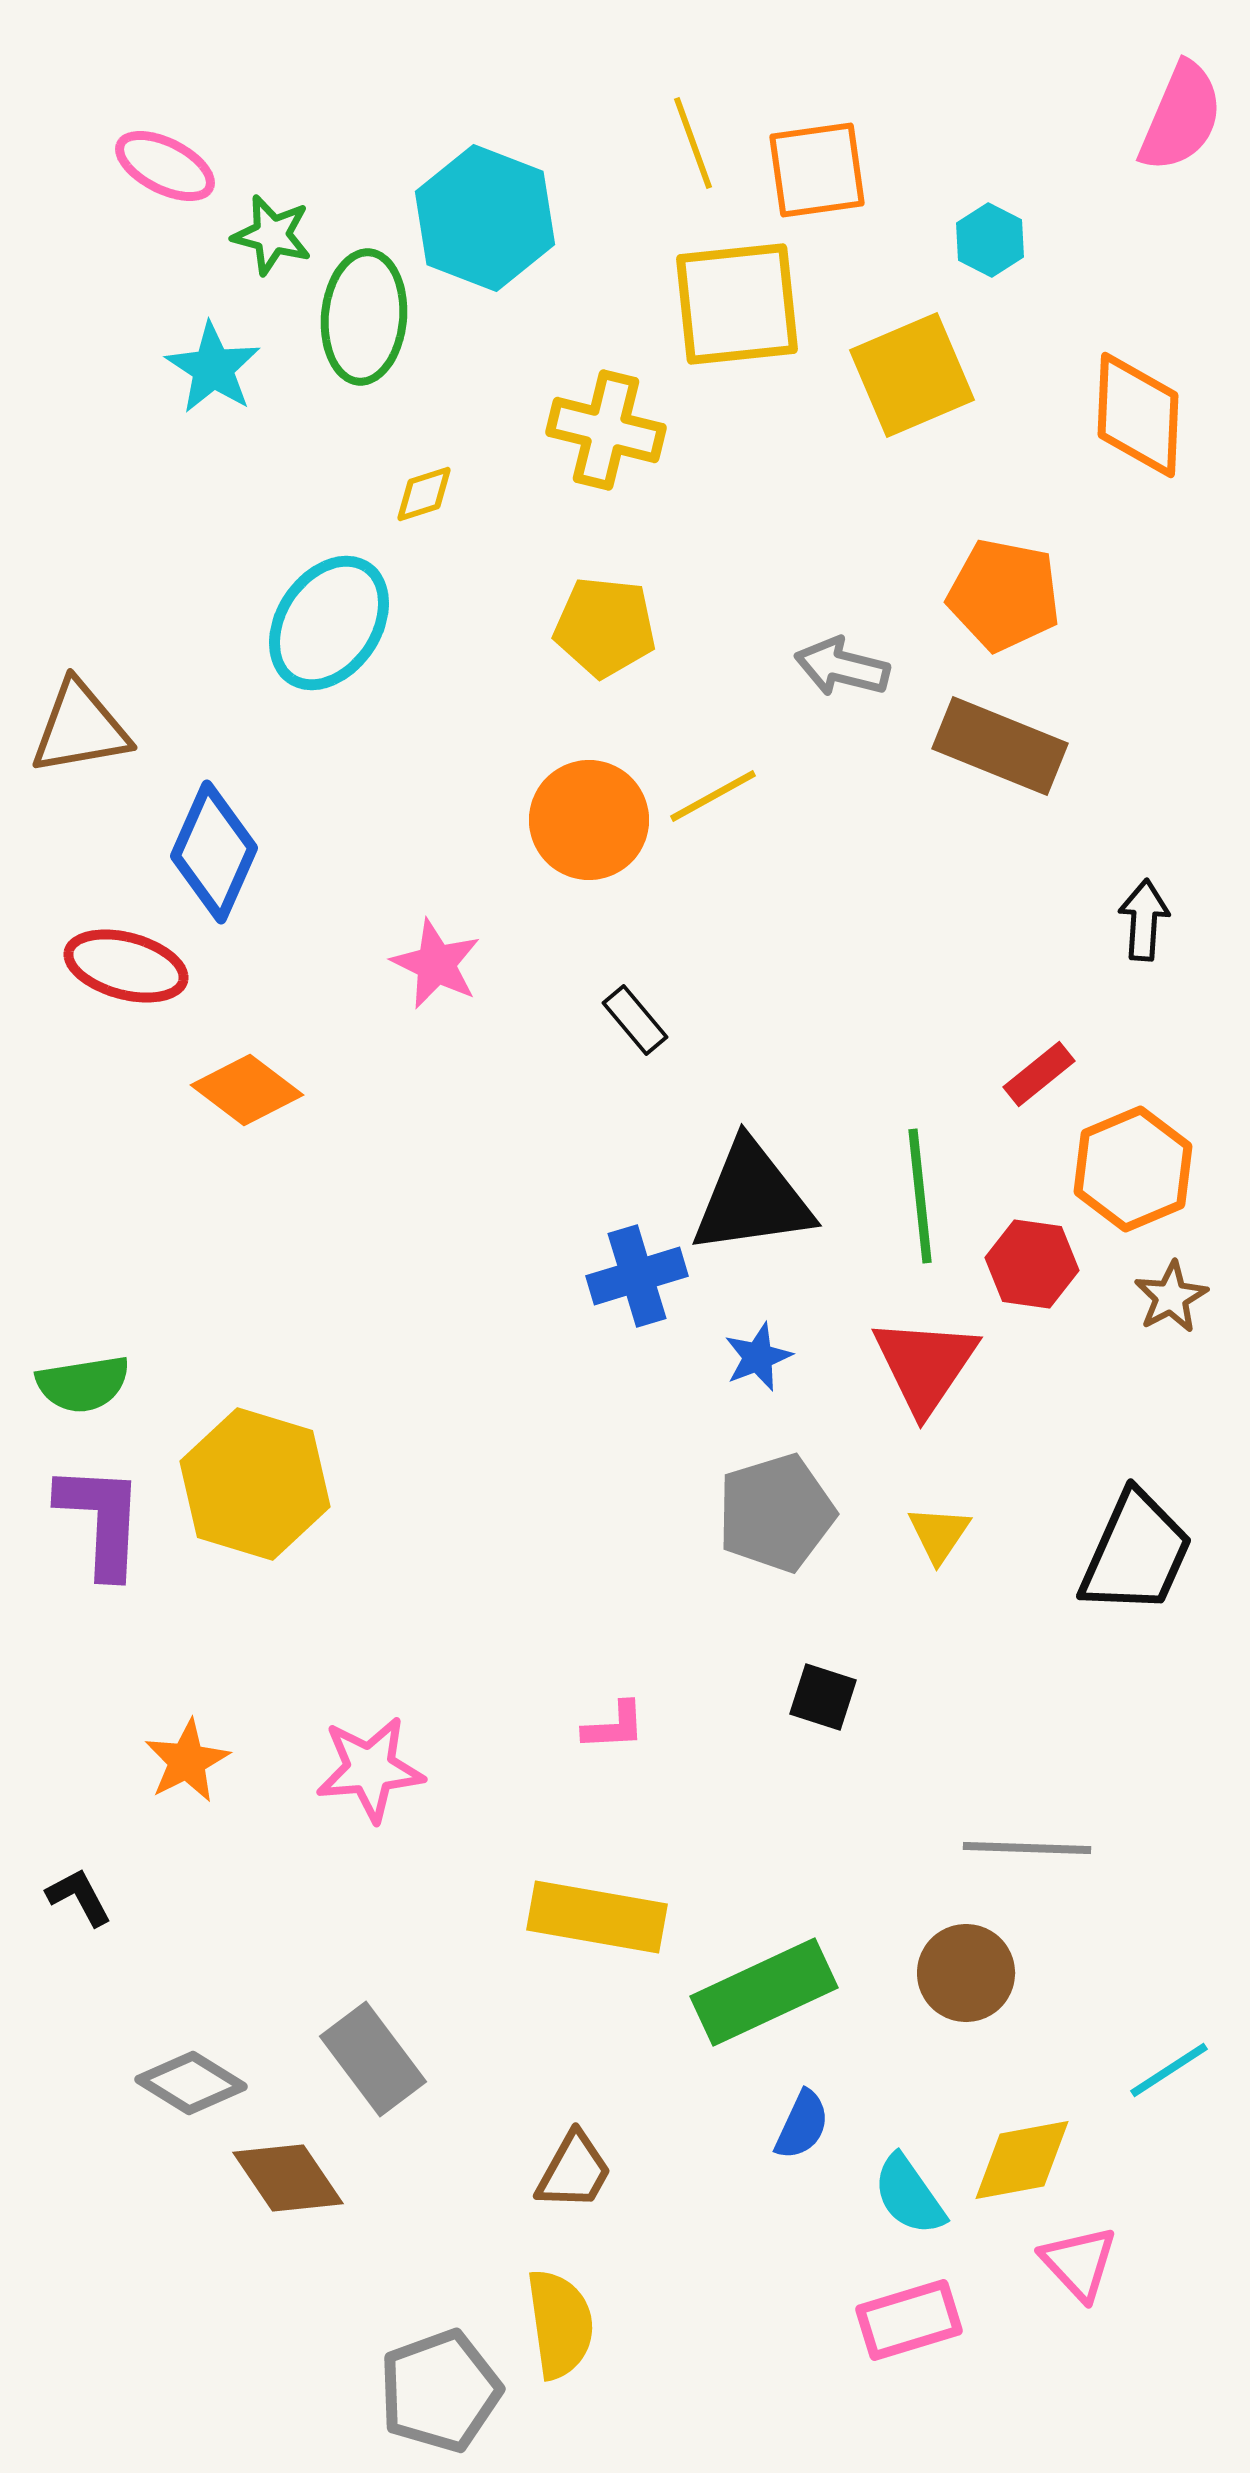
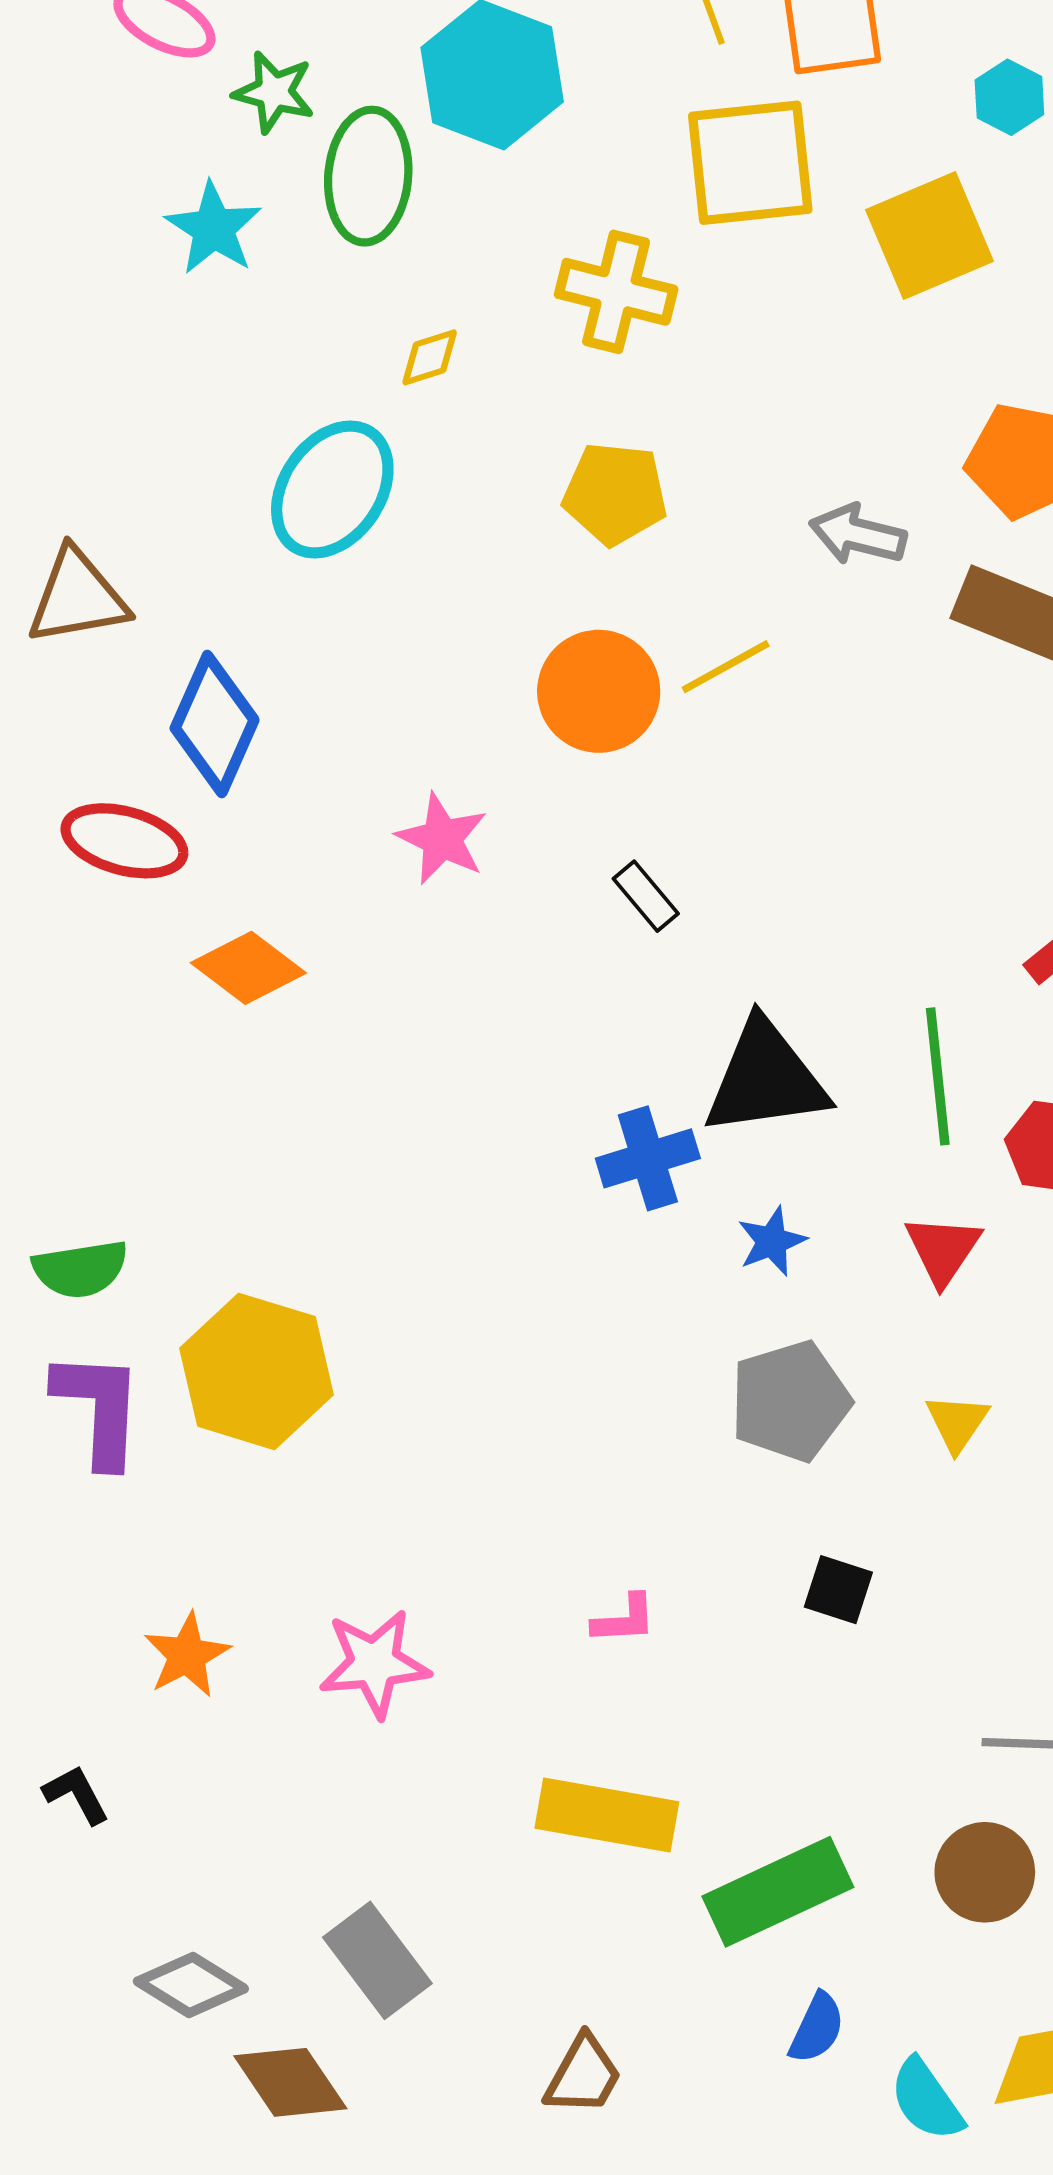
red triangle: (925, 1365) -> (943, 1250), size x0.7

